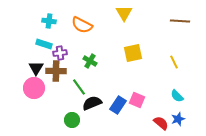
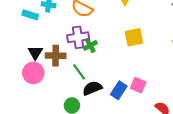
cyan rectangle: (44, 44) -> (30, 15), moved
purple cross: (60, 53) -> (78, 37), moved, size x1.5
green cross: (90, 61) -> (90, 45), turned 32

